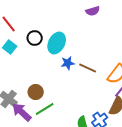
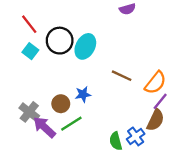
black circle: (35, 38) -> (60, 41), size x1.5
blue star: (68, 63) -> (83, 94), moved

